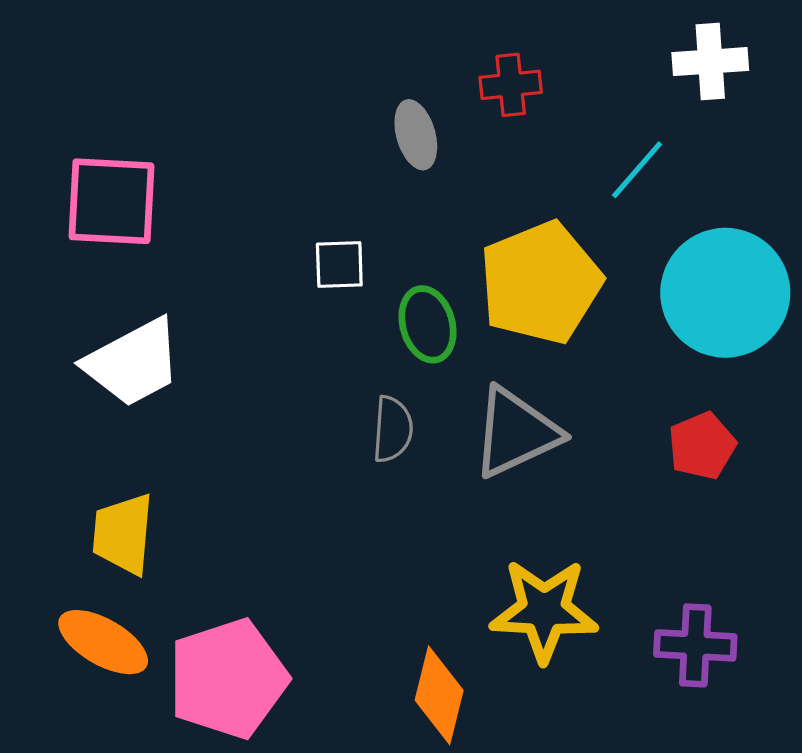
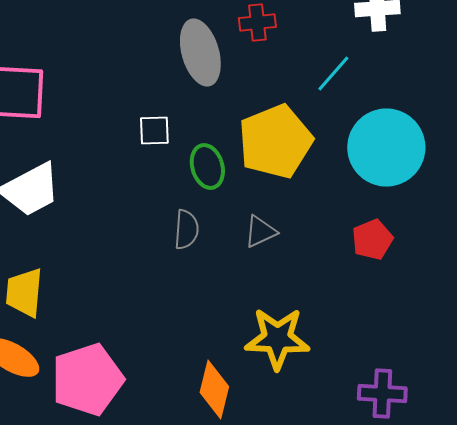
gray ellipse: (416, 135) -> (200, 52), size x1.6
gray triangle: (516, 432) -> (260, 232), size x0.6
purple cross: (695, 645) -> (382, 394), moved

